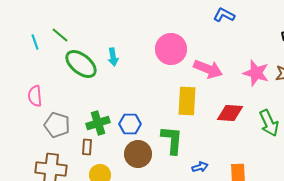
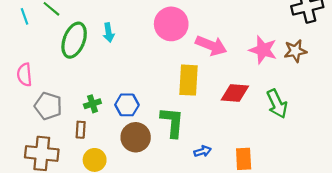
green ellipse: (81, 64) -> (74, 40), turned 72
green cross: (98, 123) -> (92, 104), size x0.7

